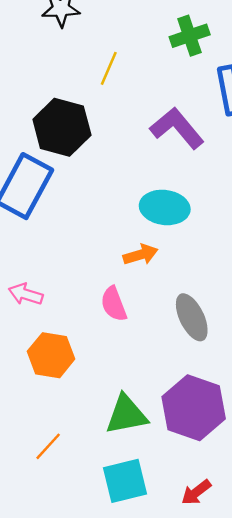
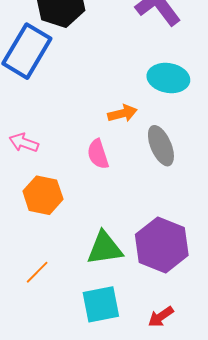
cyan ellipse: (165, 207) -> (168, 78), moved
gray ellipse: (192, 317) -> (161, 146), moved

